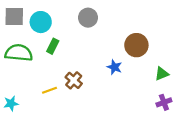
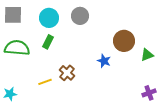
cyan circle: (41, 22) -> (49, 18), moved
green triangle: (162, 74) -> (147, 55), moved

